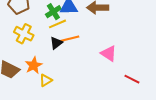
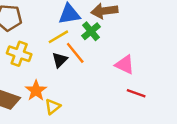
green cross: (53, 12) -> (91, 31), moved
orange line: (70, 39) -> (75, 53), turned 72
red line: (132, 79) -> (136, 93), moved

